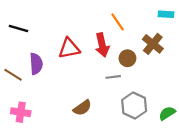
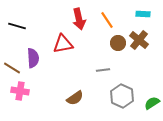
cyan rectangle: (166, 14) -> (143, 14), moved
red arrow: (102, 45) -> (79, 19), moved
brown circle: (127, 58) -> (118, 43), moved
pink cross: (21, 112) -> (20, 91), moved

